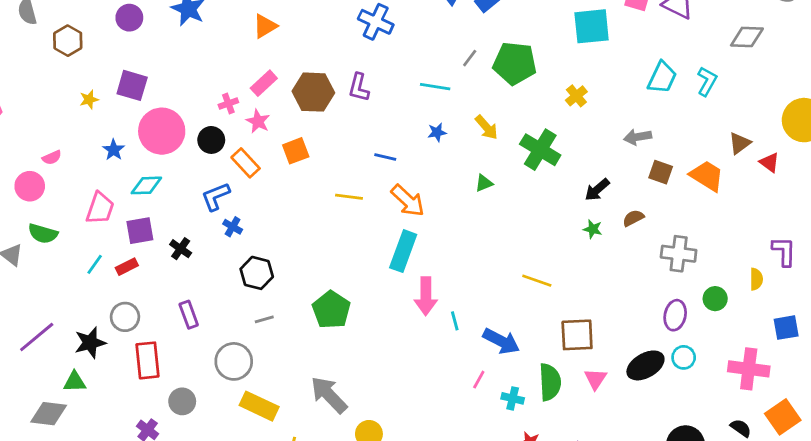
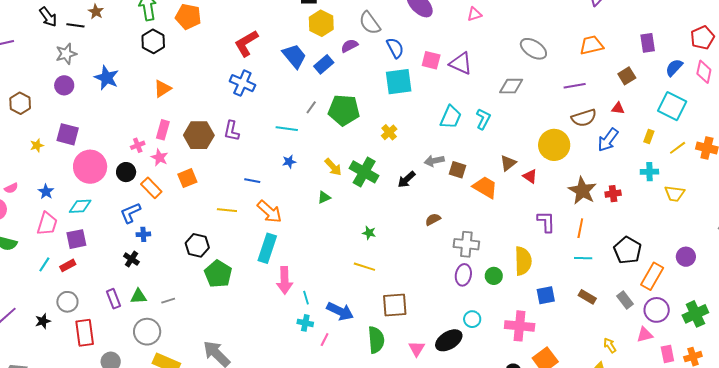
pink rectangle: (264, 83) -> (163, 130), turned -30
yellow arrow: (487, 127) -> (333, 167), moved
blue star: (114, 150) -> (46, 192), moved
brown square: (661, 172) -> (458, 170), moved
black arrow: (597, 190) -> (406, 179), moved
blue cross: (233, 227) -> (143, 234), turned -32
green star: (593, 229) -> (369, 233), moved
black cross: (181, 249) -> (131, 259), moved
purple L-shape: (784, 251) -> (546, 222), moved
black hexagon: (257, 273) -> (197, 245), moved
yellow semicircle: (756, 279) -> (523, 261), size x1.8
green pentagon: (331, 310) -> (218, 274), moved
purple ellipse: (675, 315) -> (463, 275), moved
black star: (90, 343) -> (43, 321), size x0.7
black ellipse: (645, 365) -> (449, 340), moved
pink triangle: (595, 379) -> (417, 349), moved
green triangle: (75, 382) -> (138, 296), moved
cyan cross: (513, 398) -> (305, 323), moved

